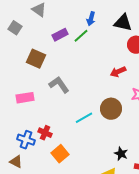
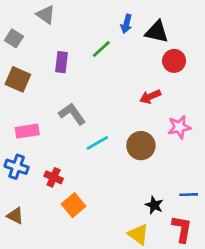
blue arrow: (91, 19) -> (126, 24), moved
purple rectangle: (60, 35) -> (62, 62), moved, turned -56
brown square: (36, 59) -> (18, 79), moved
cyan line: (84, 118) -> (97, 143), moved
blue cross: (26, 140) -> (17, 167), moved

